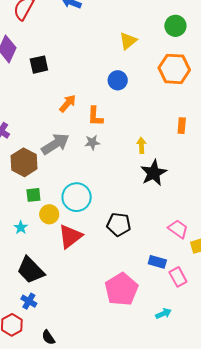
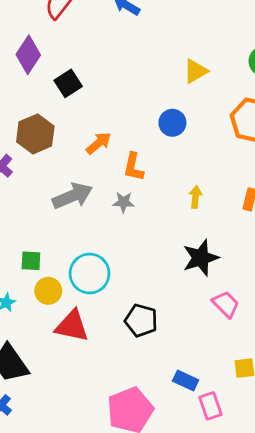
black square: (39, 65) -> (68, 83), turned -30
yellow arrow: (141, 145) -> (195, 197), moved
brown hexagon: (24, 162) -> (35, 134), moved
pink trapezoid: (178, 229) -> (226, 304), moved
red triangle: (70, 236) -> (72, 326), turned 40

